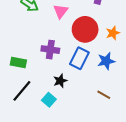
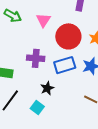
blue rectangle: (79, 58) -> (65, 65), turned 50

